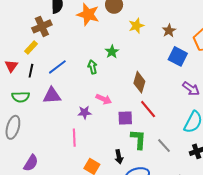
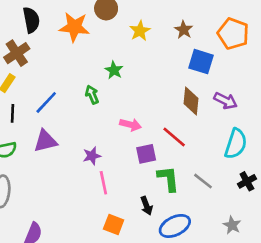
brown diamond: (139, 82) -> (191, 101), moved
pink arrow: (104, 99) -> (130, 125), moved
pink line: (74, 138) -> (103, 183), moved

